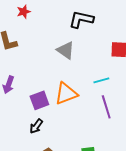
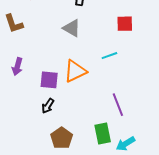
purple square: (39, 100) -> (49, 80), turned 30
purple line: (106, 107) -> (118, 105), moved

